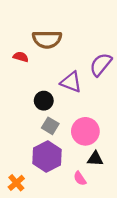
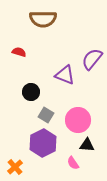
brown semicircle: (47, 39) -> (43, 19), moved
black circle: (44, 101) -> (31, 92), moved

